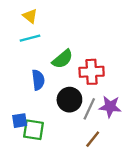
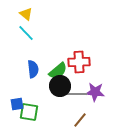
cyan line: (30, 38) -> (26, 33), turned 60
green semicircle: (63, 59) -> (58, 71), moved
gray line: (89, 109) -> (77, 94), turned 66

